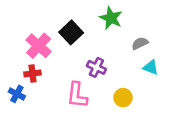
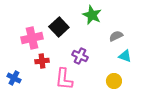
pink cross: (39, 46) -> (32, 38), turned 35
red cross: (33, 73) -> (42, 61), moved
yellow circle: (123, 98) -> (114, 81), moved

